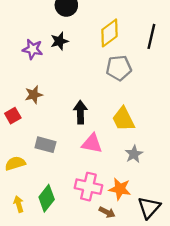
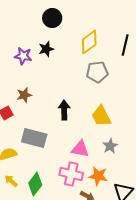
pink triangle: (92, 144) -> (80, 149), moved
gray rectangle: (45, 145) -> (34, 138), size x1.4
yellow arrow: (19, 204) -> (11, 181), moved, turned -32

